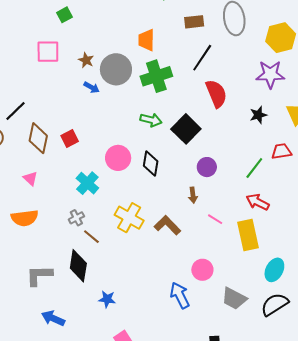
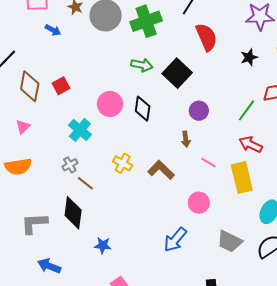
blue arrow: (92, 87) -> (53, 30), moved
pink triangle: (30, 178) -> (23, 127), turned 35
yellow cross: (129, 218) -> (123, 163), size x0.7
pink circle: (202, 270) -> (199, 203), moved
blue arrow: (180, 295) -> (175, 240), turned -112

